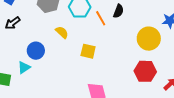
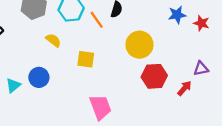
yellow circle: (149, 39) -> (139, 45), moved
blue circle: (36, 51) -> (39, 77), moved

